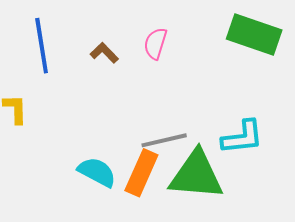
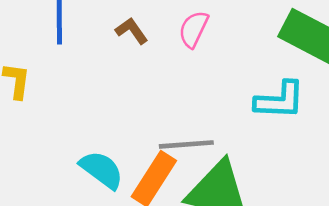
cyan L-shape: (242, 137) -> (280, 100), moved

